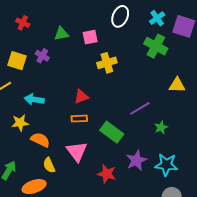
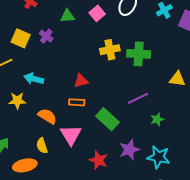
pink square: (90, 37) -> (97, 13), moved, turned -35
green cross: (156, 46) -> (139, 54), moved, turned -30
orange semicircle: (40, 140) -> (47, 116), moved

